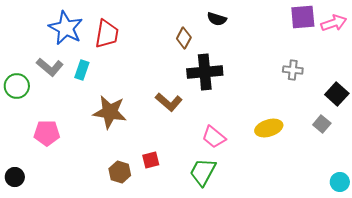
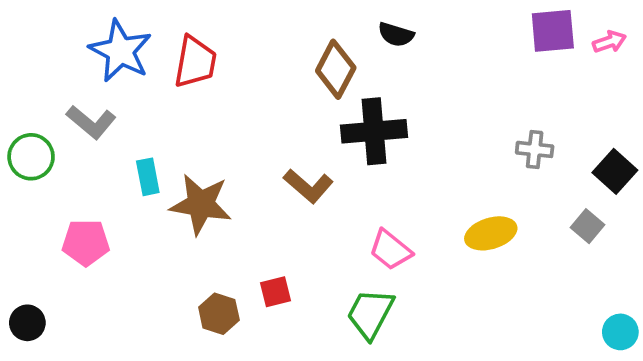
pink arrow: (334, 23) -> (609, 42), size x0.7
brown diamond: (184, 38) -> (336, 69), size x1.4
cyan rectangle: (82, 70) -> (148, 177), moved, turned -30
gray cross: (293, 70) -> (535, 149), moved

